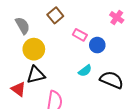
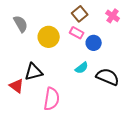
brown square: (55, 15) -> (80, 14), moved
yellow circle: (34, 49) -> (49, 37), moved

